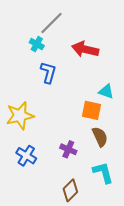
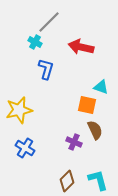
purple cross: (68, 149) -> (74, 142), moved
cyan L-shape: (103, 172) -> (98, 180), moved

